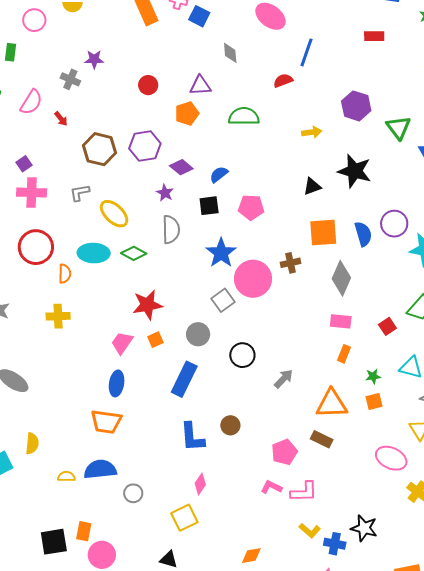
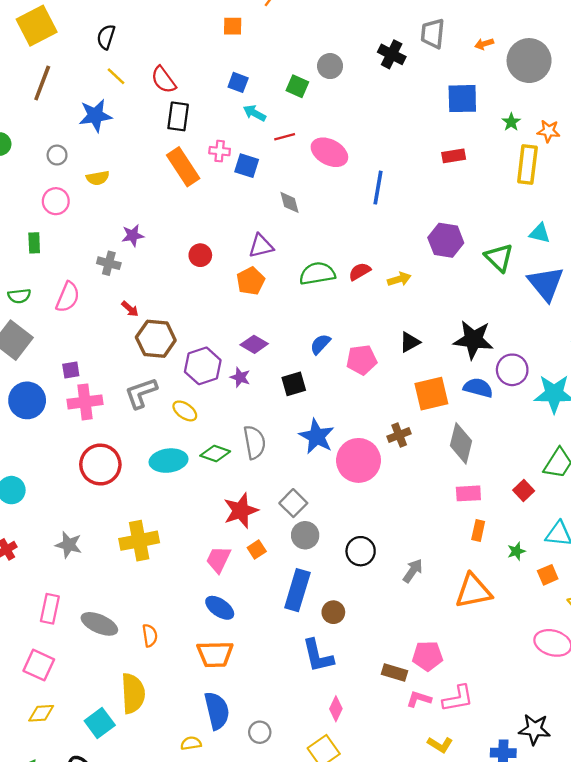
red semicircle: (283, 81) -> (360, 272), moved
red arrow: (61, 119) -> (130, 309), moved
purple hexagon: (145, 146) -> (203, 366), moved
purple square: (24, 164) -> (71, 370), turned 35
black star: (355, 171) -> (473, 340), moved
blue semicircle: (219, 174) -> (320, 344), moved
gray L-shape: (80, 193) -> (141, 393), size x1.4
pink pentagon: (251, 207) -> (362, 360), moved
yellow ellipse: (114, 214) -> (185, 411), size x0.7
gray semicircle: (171, 230) -> (254, 442), moved
blue semicircle: (363, 234) -> (478, 388), turned -50
orange semicircle: (65, 274) -> (150, 635), moved
gray square: (223, 300) -> (293, 503), moved
yellow cross: (58, 316) -> (139, 541), size x1.4
blue ellipse: (117, 383) -> (220, 608), turned -55
orange square: (374, 402) -> (548, 575), moved
brown circle: (230, 425) -> (333, 612), moved
brown rectangle: (322, 439) -> (395, 673), moved
yellow semicircle: (32, 443) -> (133, 693), size x1.6
pink pentagon: (284, 452) -> (427, 656), turned 30
blue semicircle: (100, 469) -> (217, 711), turned 92
yellow semicircle: (66, 477) -> (191, 743), moved
yellow L-shape: (310, 530) -> (440, 745), moved

